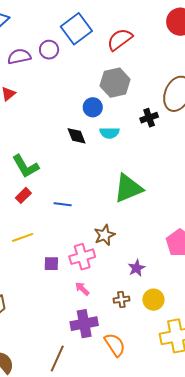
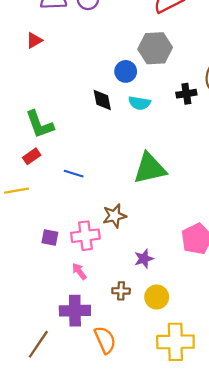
yellow line: (23, 237) -> (17, 191), moved

